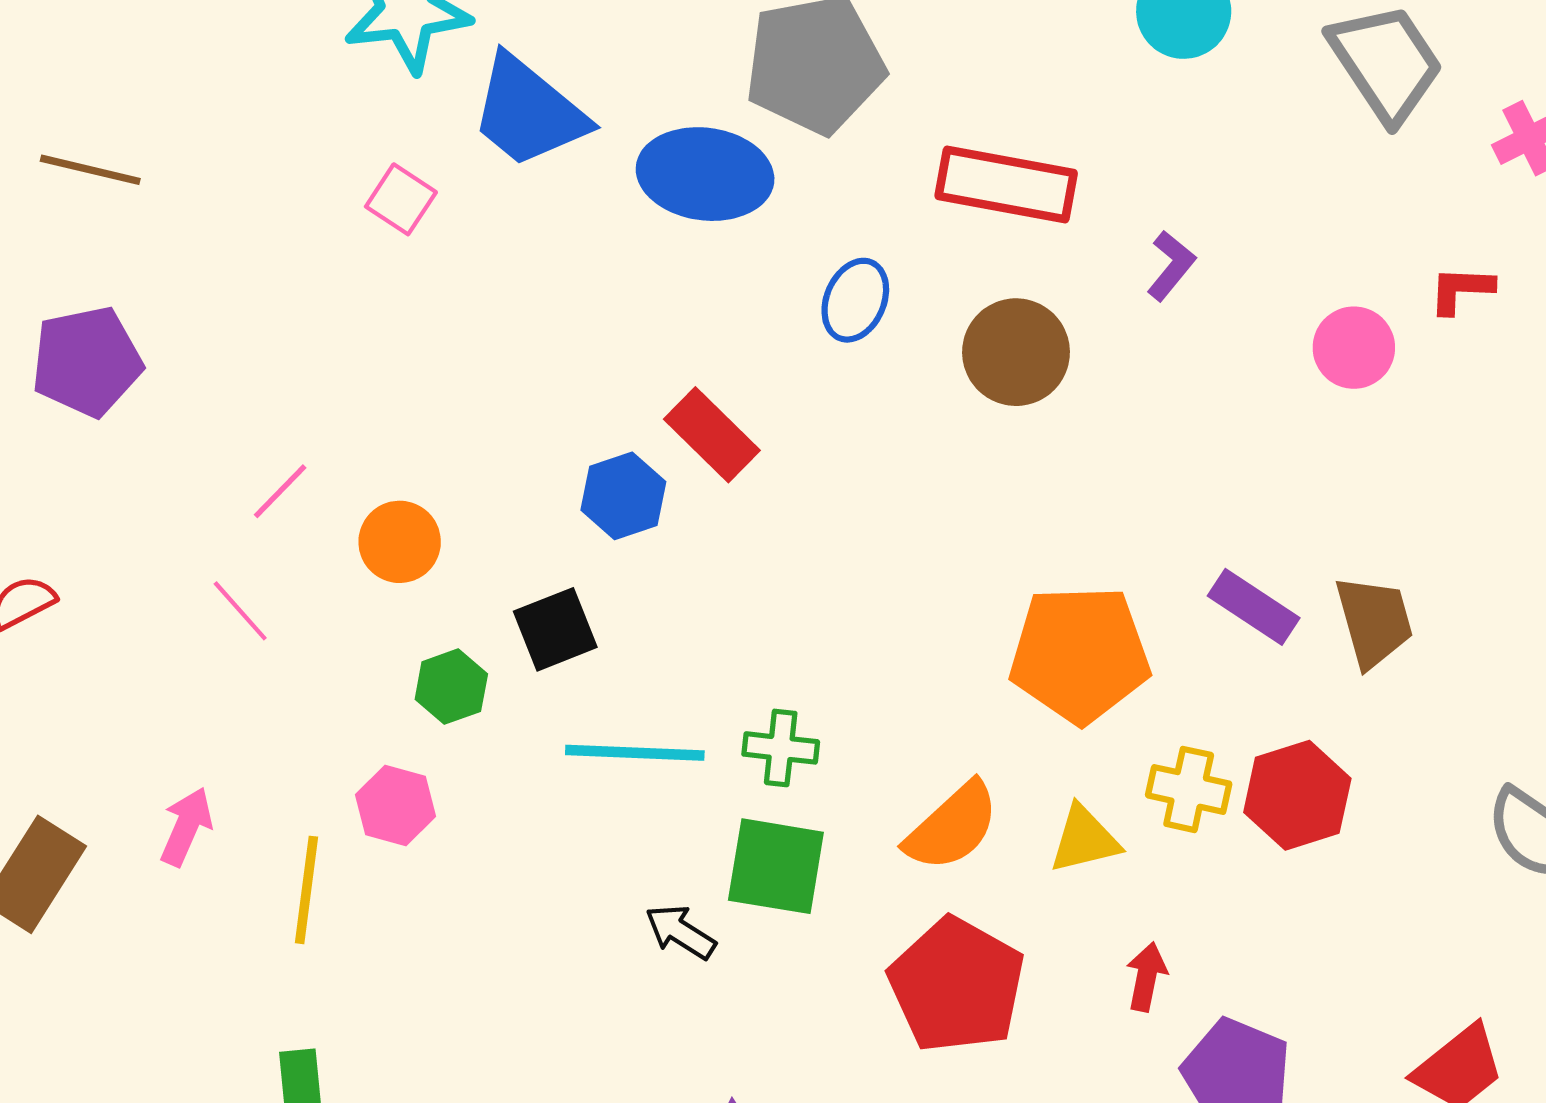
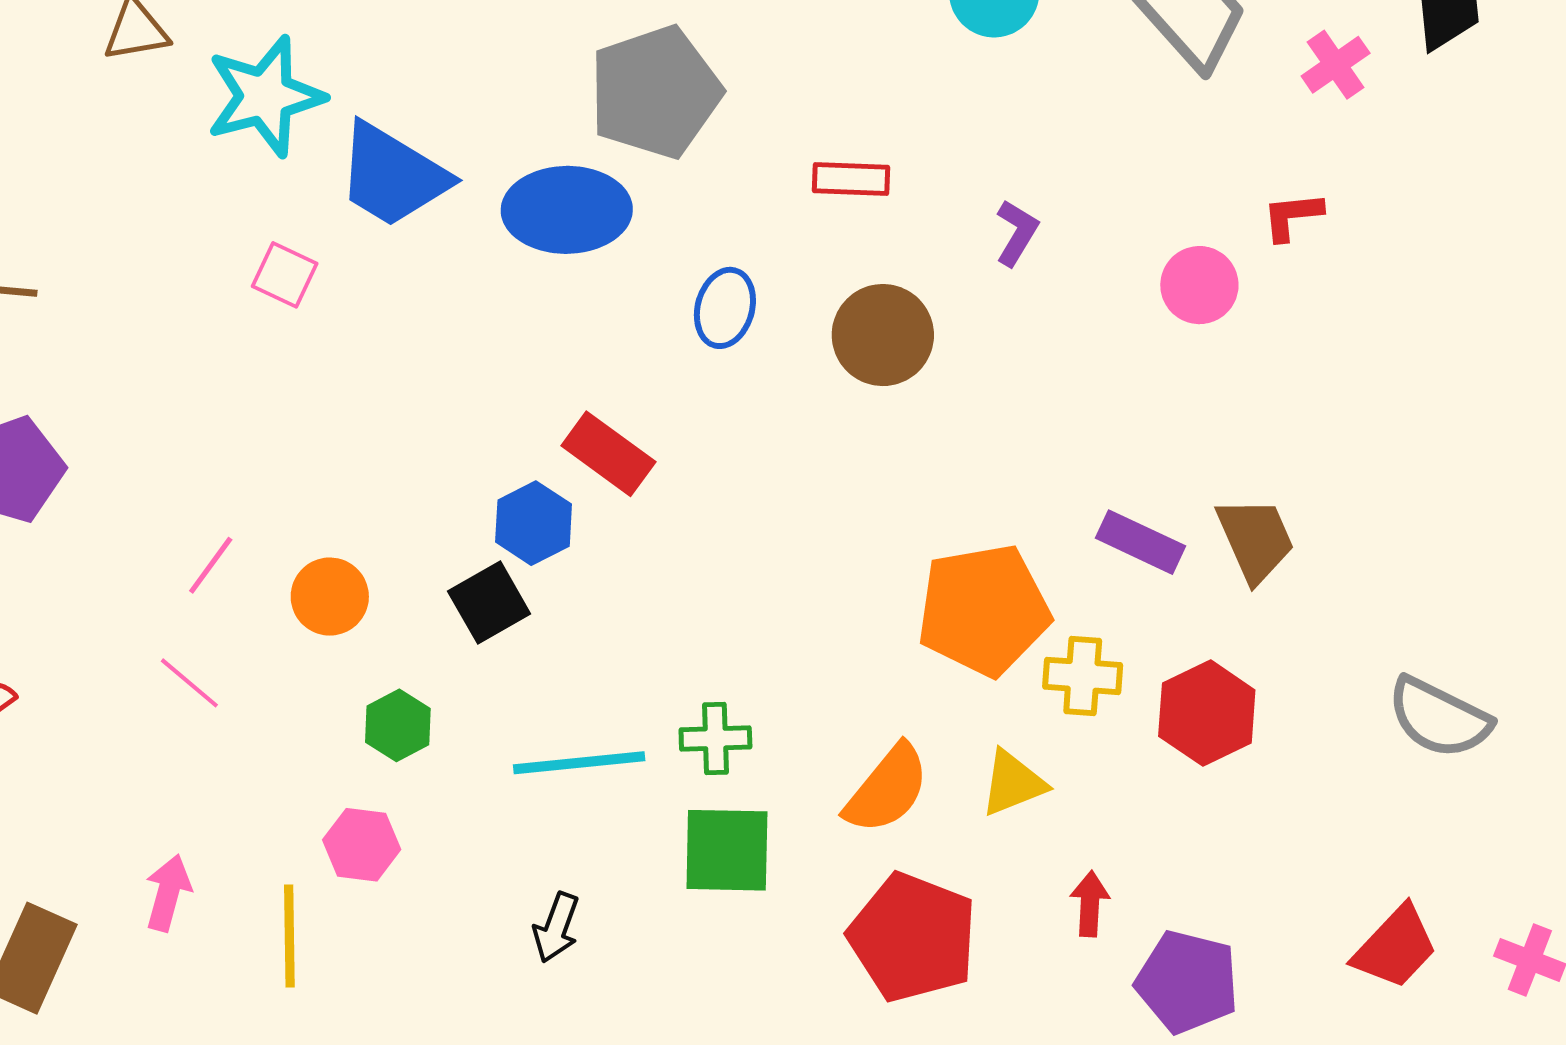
red rectangle: (1006, 184) -> (851, 179), size x0.6
black square: (555, 629) -> (489, 603), moved
yellow cross: (1189, 789) -> (1083, 676), moved
black arrow: (680, 932) -> (556, 928), moved, turned -94

